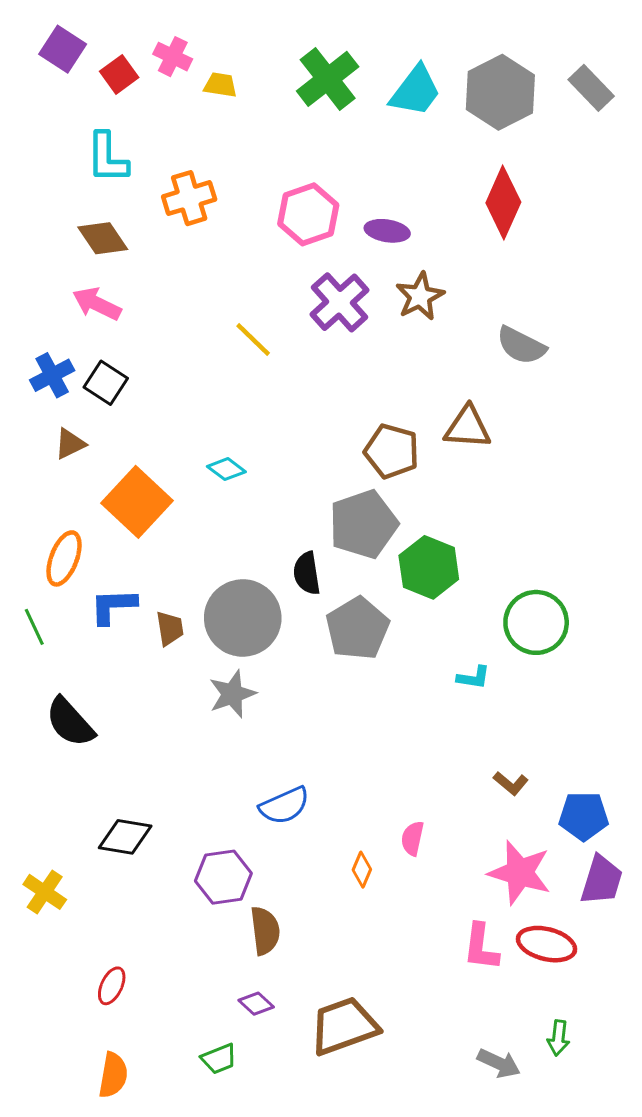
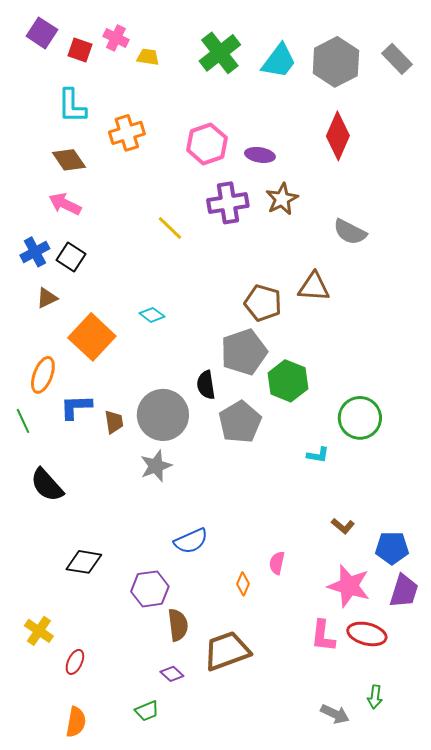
red square: (119, 74) -> (80, 50), turned -35
purple cross: (340, 302) -> (228, 203), turned 33
yellow cross: (45, 892) -> (39, 631), moved
brown trapezoid: (344, 1026) -> (227, 651), moved

